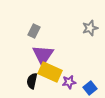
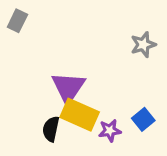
gray rectangle: (34, 31) -> (17, 21), moved
blue square: (90, 88) -> (143, 119), moved

